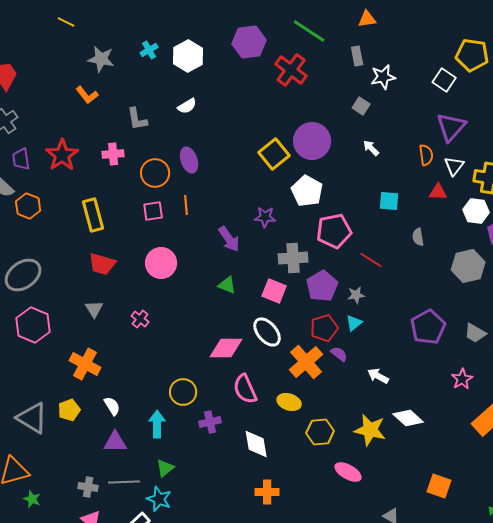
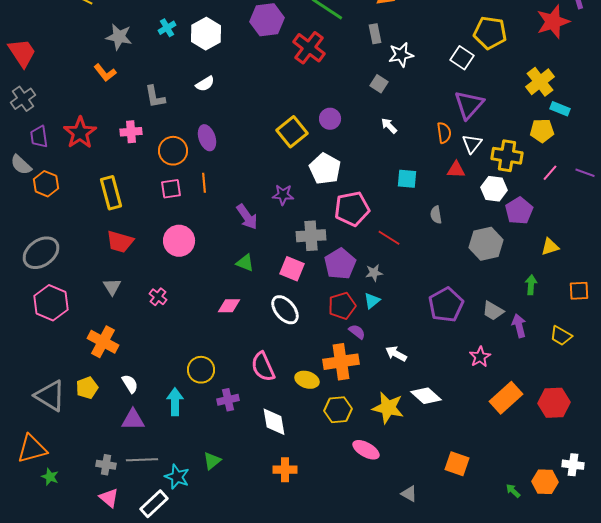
purple circle: (312, 141) -> (330, 119), size x0.6
pink diamond: (226, 348) -> (229, 306), moved, size x0.7
orange cross: (306, 362) -> (341, 362), moved, turned 32
green triangle: (165, 468) -> (212, 461), moved

